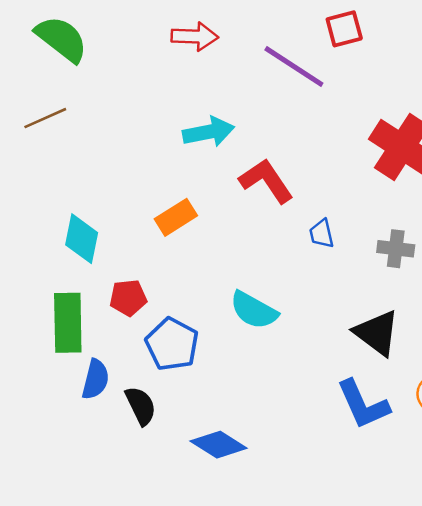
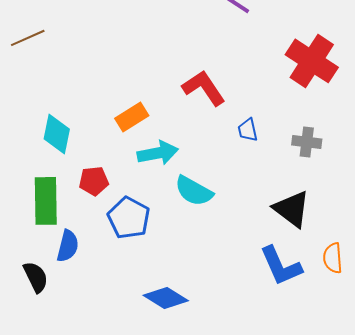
cyan arrow: (209, 132) -> (158, 153), moved
black semicircle: (141, 406) -> (36, 277), moved

